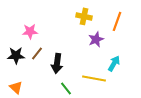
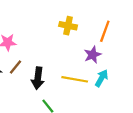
purple star: (96, 39) -> (93, 55), moved
yellow line: (94, 78) -> (75, 79), moved

